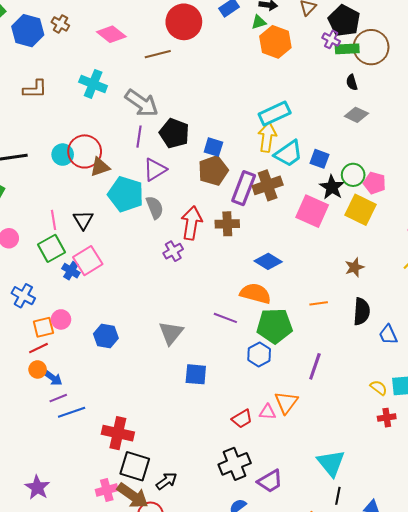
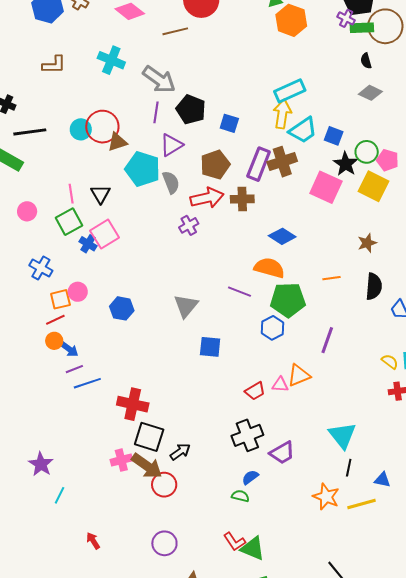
brown pentagon: (213, 171) -> (215, 165), moved
red arrow: (191, 223) -> (207, 198), turned 68
orange triangle: (286, 402) -> (299, 375), turned 30
purple star: (37, 487) -> (41, 464), moved

